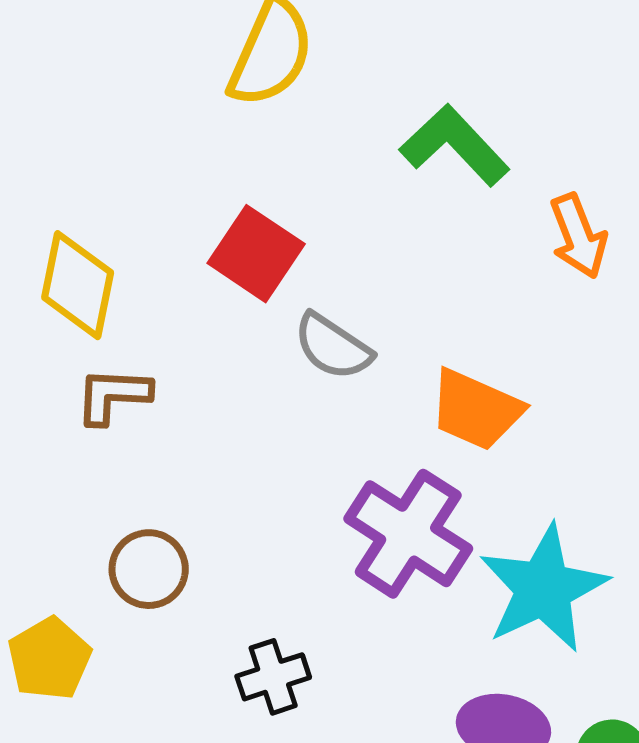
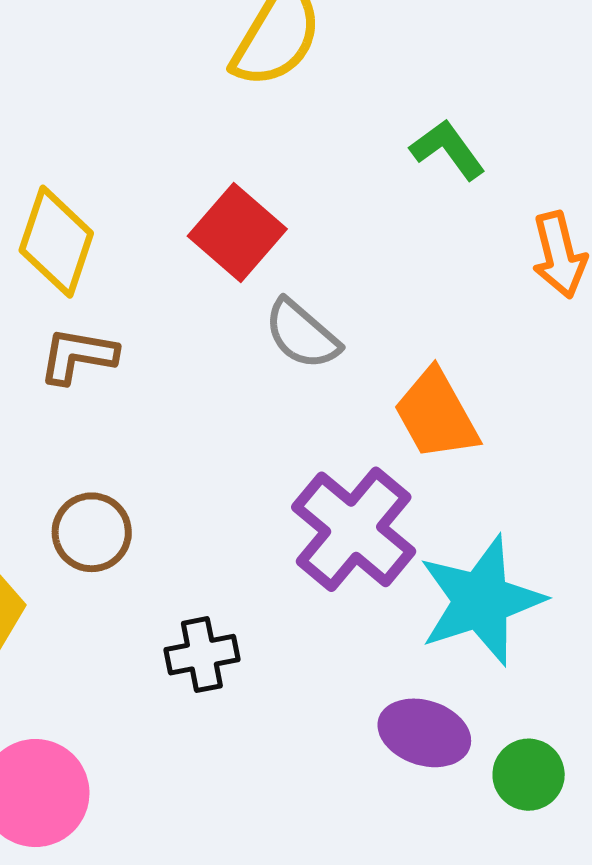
green L-shape: (455, 145) -> (448, 150), size x0.7
orange trapezoid: (476, 410) -> (436, 415), turned 30

